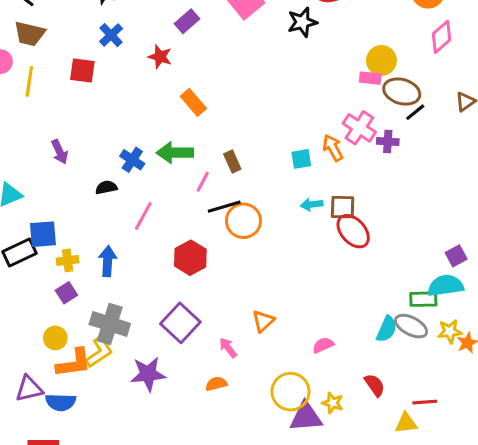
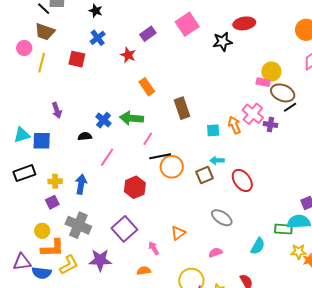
brown rectangle: (232, 162) -> (182, 108), moved, size x1.5
brown square: (343, 207) -> (204, 175), moved, turned -30
blue square: (43, 234) -> (42, 141), moved
gray ellipse: (411, 326) -> (222, 218), moved
yellow L-shape: (99, 352) -> (69, 265), moved

